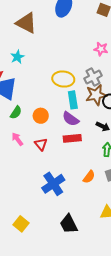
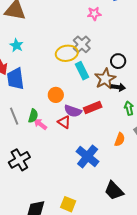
gray cross: (93, 77) -> (82, 44), moved
brown star: (96, 95) -> (105, 79), moved
green semicircle: (16, 112) -> (33, 116), moved
purple semicircle: (71, 119) -> (73, 111), moved

